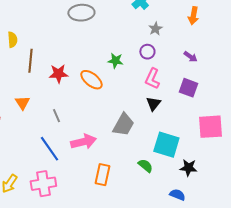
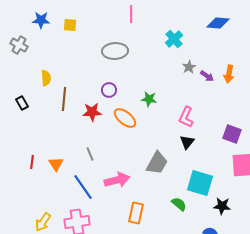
orange arrow: (193, 16) -> (229, 74), moved
purple circle: (147, 52) -> (109, 90), moved
purple arrow: (190, 57) -> (207, 76), moved
purple square: (188, 88) -> (232, 134), moved
orange triangle: (22, 103) -> (56, 164), moved

